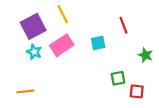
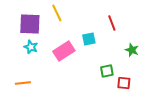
purple square: (33, 26) -> (30, 24), turned 30
pink rectangle: (62, 45) -> (64, 51), moved

